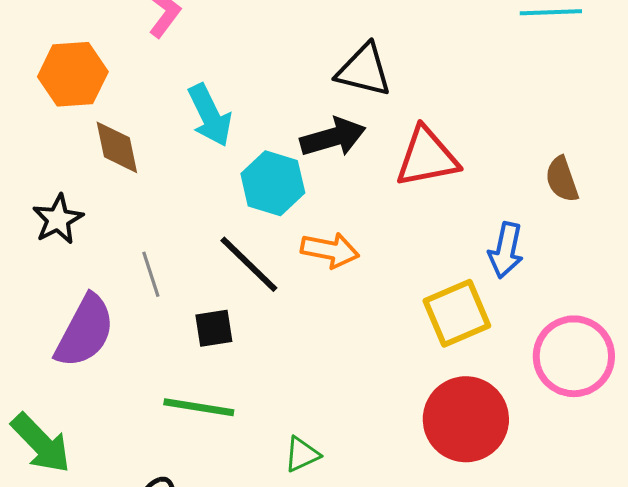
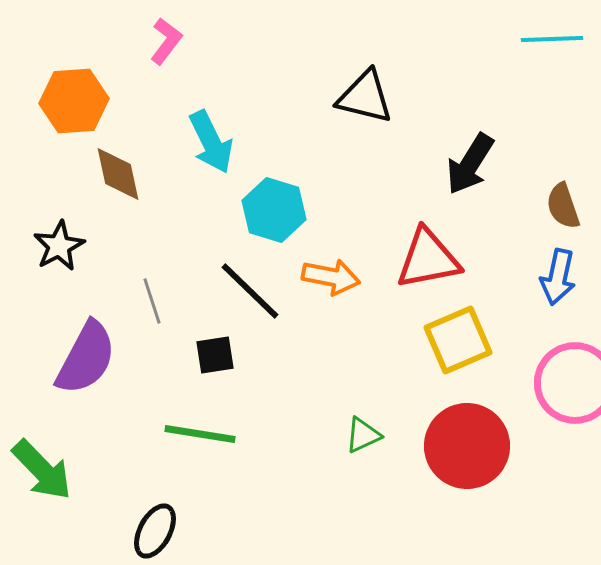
black arrow: (333, 137) -> (470, 164), moved, turned 138
red triangle: (427, 157) -> (428, 259), moved
blue arrow: (506, 250) -> (558, 277), moved
green triangle: (302, 454) -> (363, 435), moved

